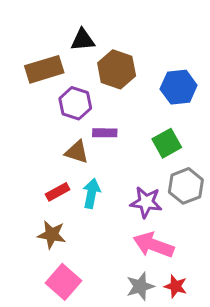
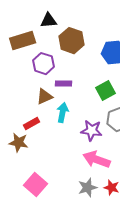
brown triangle: (77, 152) -> (45, 97), turned -42
cyan arrow: (91, 193) -> (63, 113), moved
brown star: (52, 235) -> (19, 143), moved

